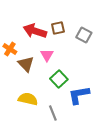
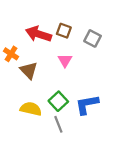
brown square: (58, 28) -> (64, 31), turned 32
pink triangle: (47, 55) -> (65, 60), moved
green square: (59, 79) -> (58, 101), moved

